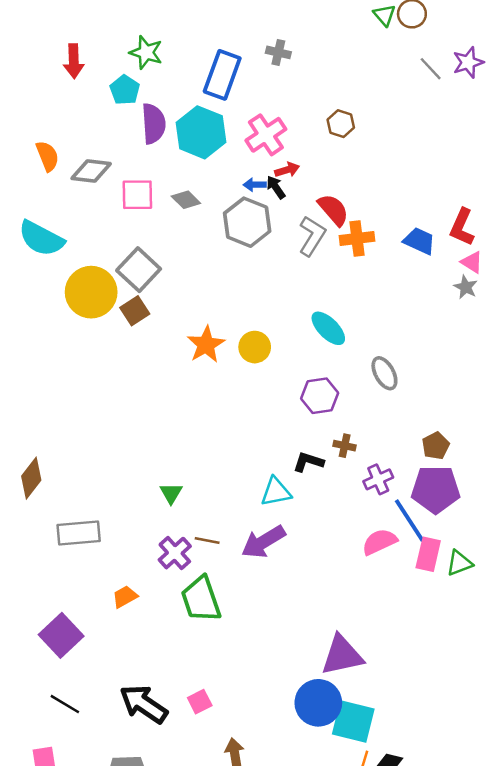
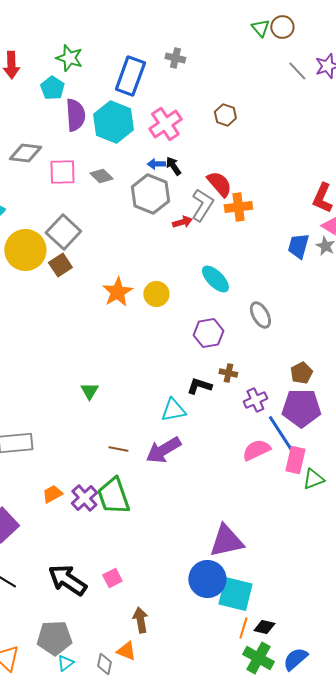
red arrow: (287, 170) -> (182, 222), moved
blue trapezoid: (419, 241) -> (298, 246), moved, turned -100
green triangle: (171, 493) -> (89, 391), moved
purple cross: (175, 553) -> (84, 498), moved
green triangle: (459, 563) -> (313, 479), moved

